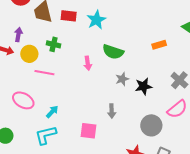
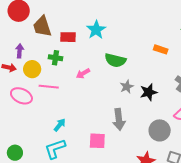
red rectangle: (69, 16) -> (68, 37), moved
orange rectangle: (159, 45) -> (161, 49), turned 40
pink arrow: (88, 63) -> (83, 73), moved, turned 72
pink ellipse: (23, 100) -> (21, 96), moved
gray arrow: (112, 111) -> (119, 119), size x1.5

